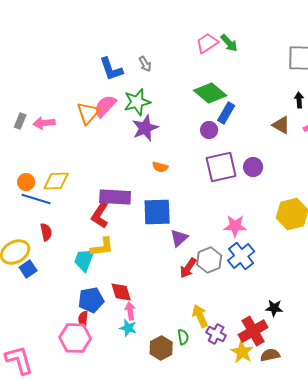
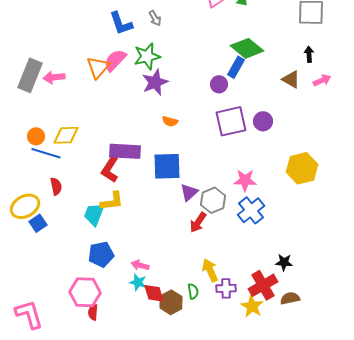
green diamond: (210, 93) -> (247, 48), moved
gray rectangle: (20, 121) -> (30, 75), size x2.0
gray hexagon: (209, 260) -> (213, 200), moved
red diamond: (121, 292) -> (154, 293), moved
pink arrow: (130, 311) -> (140, 265), turned -66
red semicircle: (83, 319) -> (93, 312), moved
purple cross: (216, 334) -> (226, 288), turned -30
brown semicircle: (270, 355) -> (290, 298), moved

